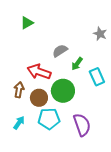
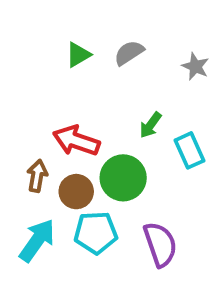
green triangle: (27, 23) -> (78, 55), moved
gray semicircle: (60, 51) -> (129, 53), moved
cyan arrow: (19, 123) -> (37, 240), size x1.6

